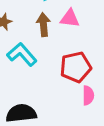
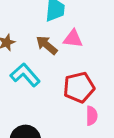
brown arrow: (43, 25) -> (47, 45), turned -45

